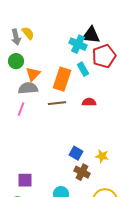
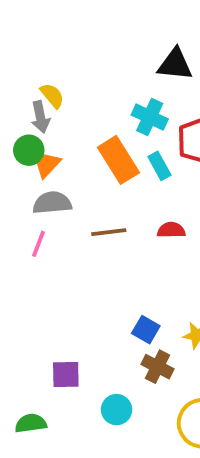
black triangle: (91, 35) -> (175, 64), moved
gray arrow: (16, 37) -> (40, 117), moved
orange triangle: (33, 74) -> (46, 164), moved
orange rectangle: (62, 79) -> (118, 160), moved, turned -50
purple square: (25, 180) -> (66, 374), moved

